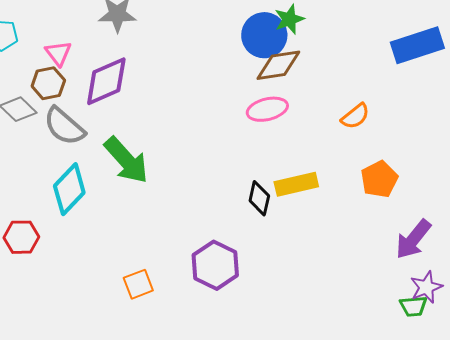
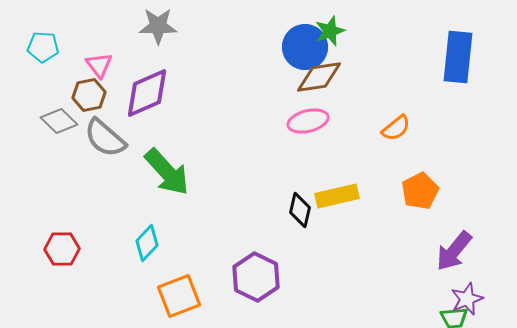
blue rectangle: (417, 45) -> (458, 57), turned -66
cyan diamond: (69, 189) -> (147, 243), moved, size x0.7
orange square: (138, 284) -> (179, 296), size x1.4

